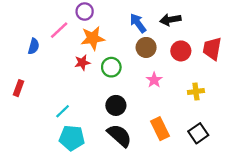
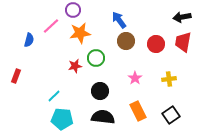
black arrow: (170, 20) -> (182, 17), moved
red star: (82, 63) -> (75, 66), moved
pink star: (154, 80) -> (135, 78), moved
black semicircle: (119, 136) -> (103, 117), turned -35

